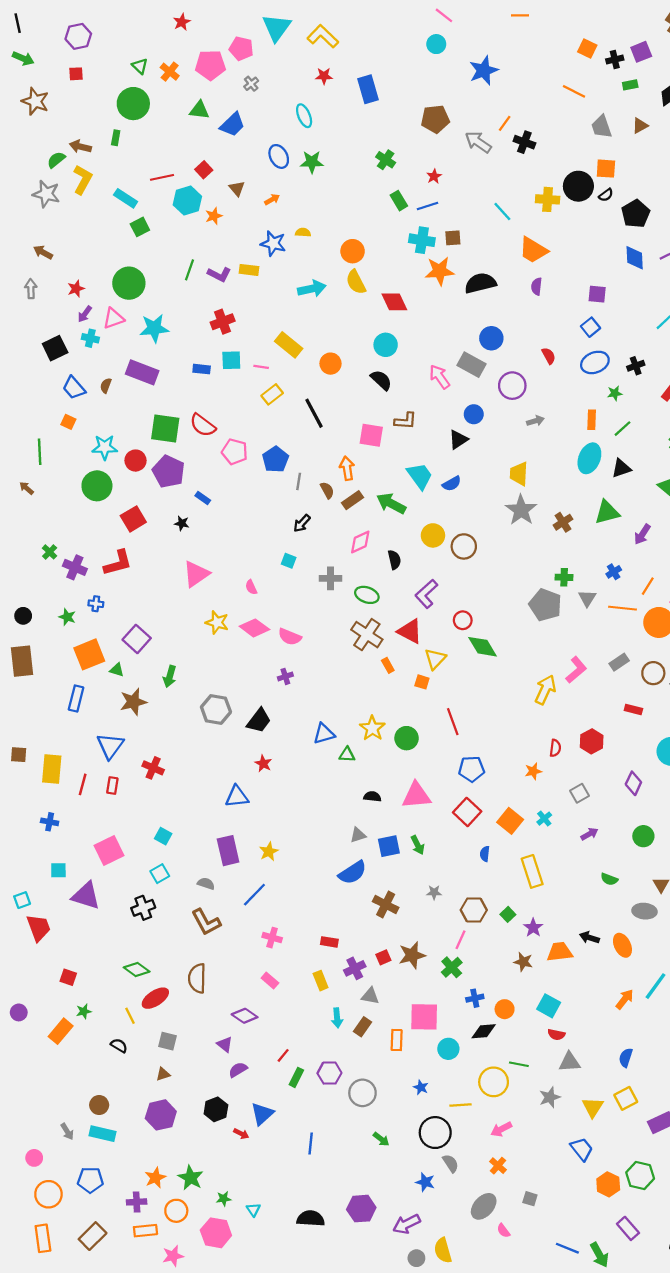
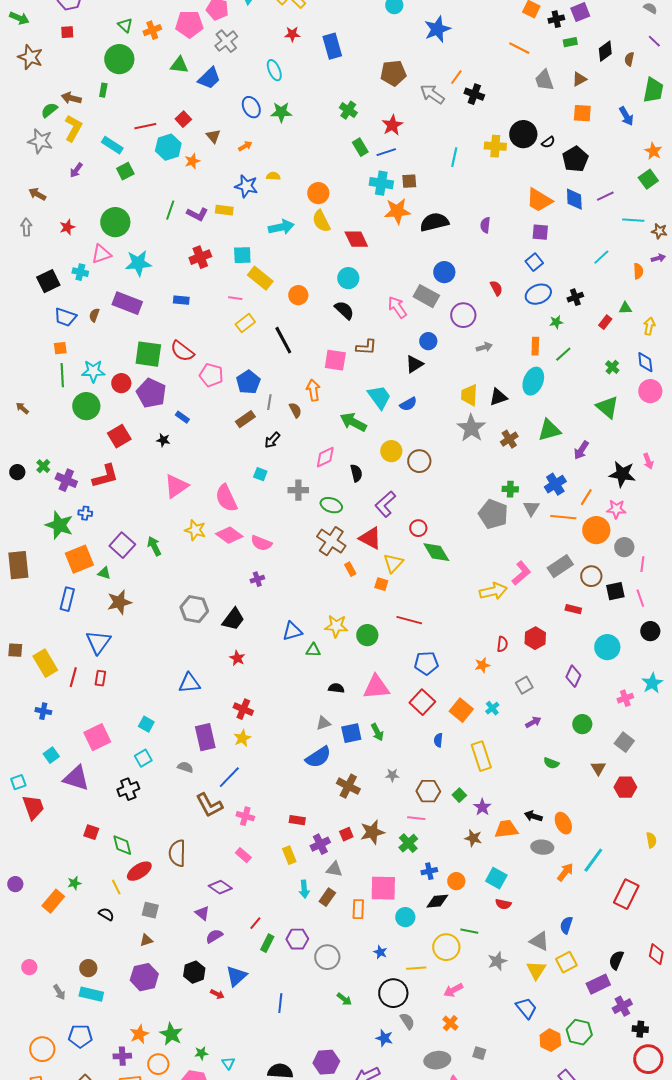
orange cross: (170, 72) -> (152, 30), turned 30
gray cross: (251, 84) -> (226, 41), size x1.6
orange square: (606, 169) -> (582, 113), moved
red star: (434, 176) -> (392, 125), size x1.5
cyan line: (502, 212) -> (454, 157), turned 54
orange trapezoid: (533, 250) -> (539, 200), moved
purple arrow: (85, 314) -> (76, 170), moved
cyan square: (231, 360) -> (242, 255), moved
blue trapezoid: (74, 388) -> (65, 317), turned -30
orange square: (68, 422) -> (60, 348), turned -32
green line: (40, 452) -> (62, 375), moved
black triangle: (621, 468) -> (498, 397), moved
brown rectangle: (353, 500) -> (245, 419), moved
blue cross: (614, 572) -> (555, 484), size x1.5
pink semicircle: (251, 587) -> (226, 498), size x2.0
black circle: (23, 616) -> (17, 472), moved
green star: (67, 617) -> (59, 525), size x1.8
gray rectangle: (619, 662) -> (560, 566), size x1.4
green arrow: (170, 676) -> (154, 546), moved, turned 138
yellow arrow: (545, 690) -> (493, 591), turned 52
red line: (453, 722) -> (409, 620), turned -55
yellow star: (372, 728) -> (336, 626), turned -30
red cross: (153, 768) -> (243, 709), moved
yellow rectangle: (52, 769) -> (45, 663), turned -36
blue triangle: (237, 797) -> (189, 683), moved
cyan square: (58, 870) -> (51, 755), turned -35
gray ellipse: (644, 911) -> (542, 847), moved
brown L-shape: (206, 922) -> (209, 805), moved
pink line: (461, 940) -> (416, 818), turned 72
green diamond: (137, 969) -> (122, 845), turned 40
red square: (68, 977) -> (91, 832), moved
gray triangle: (570, 1062) -> (539, 941), moved, turned 30
pink circle: (34, 1158) -> (29, 967), moved
gray ellipse: (484, 1206) -> (437, 1060), turned 40

